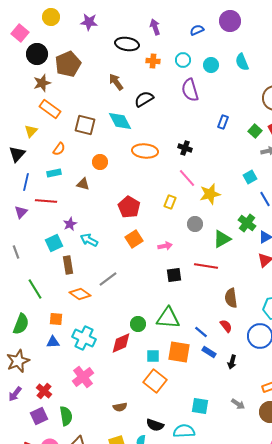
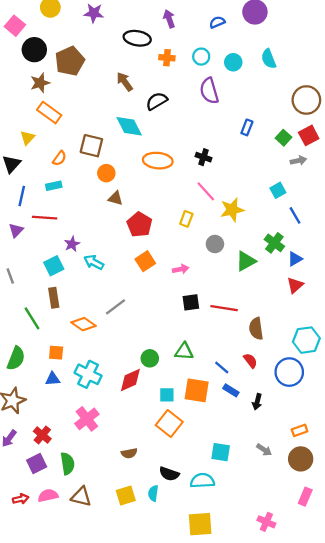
brown square: (85, 125) -> (91, 146), moved
brown triangle: (83, 184) -> (115, 198), moved
brown rectangle: (68, 265) -> (54, 298), moved
red line: (206, 266) -> (224, 308), moved
green triangle: (168, 318) -> (184, 351), size x0.7

